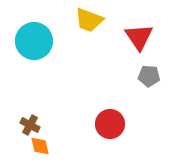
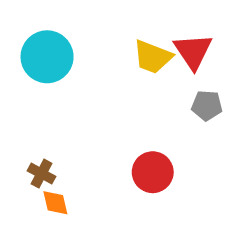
yellow trapezoid: (89, 20) -> (153, 57), moved

